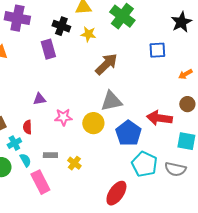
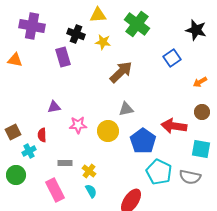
black star: (181, 22) -> (196, 30), turned -30
blue square: (157, 50) -> (172, 58), turned -30
gray triangle: (111, 101) -> (126, 109), size x0.7
cyan semicircle: (25, 160) -> (91, 191), moved

